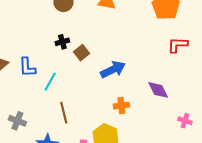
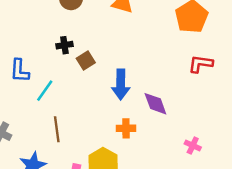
blue arrow: (113, 69) -> (121, 84), turned 110
purple diamond: (158, 90) -> (155, 104), moved
pink cross: (185, 121) -> (193, 145), moved

